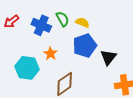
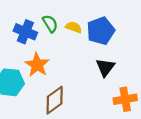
blue pentagon: (85, 46) -> (101, 31), moved
orange star: (50, 54) -> (37, 65), size x1.5

